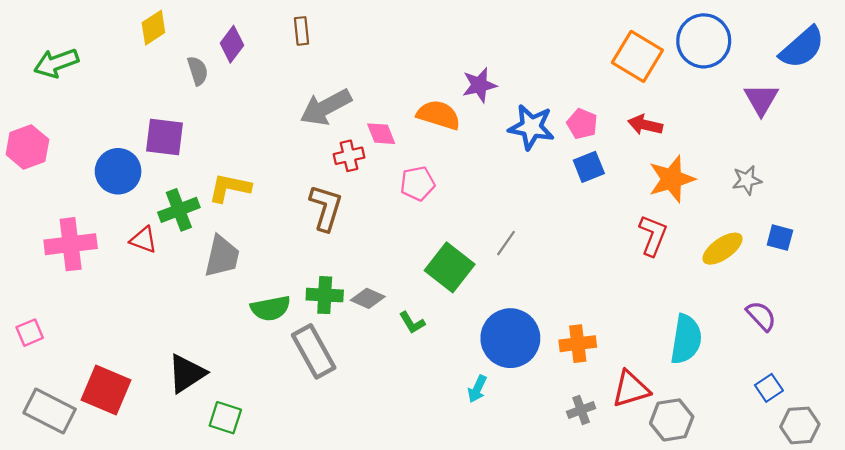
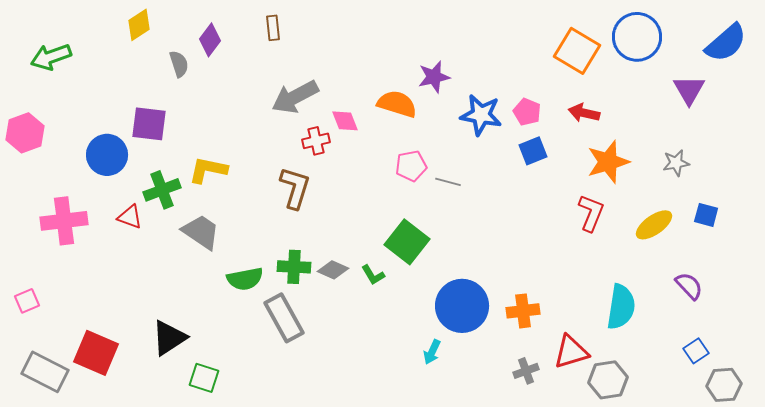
pink pentagon: (418, 183) -> (411, 166), moved
gray line: (506, 243) -> (448, 182), moved, turned 70
gray trapezoid: (222, 256) -> (201, 232), turned -69
green L-shape: (412, 323) -> (373, 275), moved

